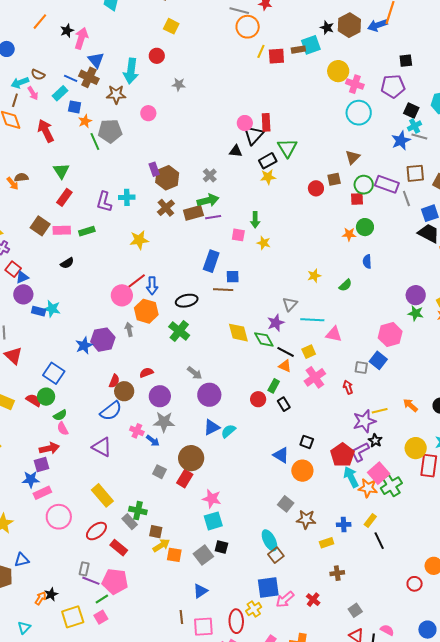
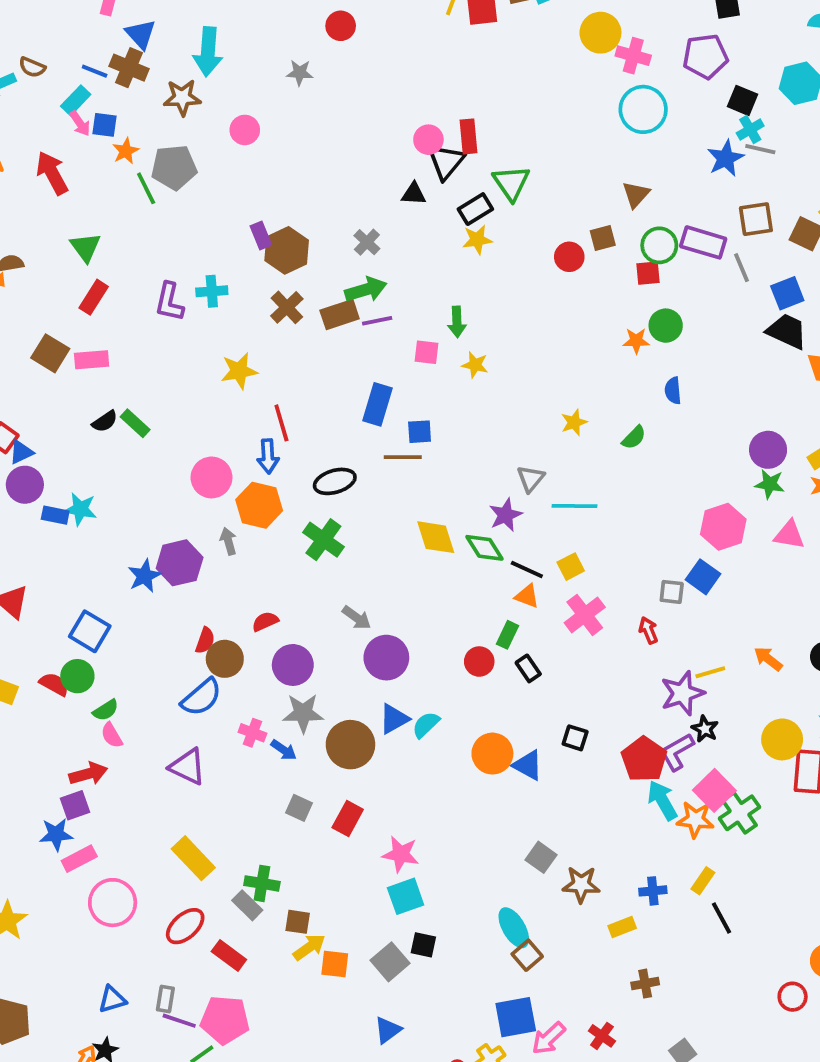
red circle: (157, 56) -> (341, 26), moved
pink arrow: (33, 93) -> (80, 123), moved
green rectangle: (87, 231) -> (135, 423), moved, turned 63
red line: (137, 281) -> (281, 423), moved, turned -66
pink triangle: (334, 334) -> (789, 535), moved
brown circle: (191, 458) -> (350, 745), moved
orange circle: (302, 471) -> (492, 754), moved
blue triangle: (22, 560) -> (112, 999), moved

